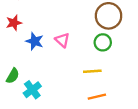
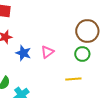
pink triangle: (62, 40) -> (47, 52), turned 40

